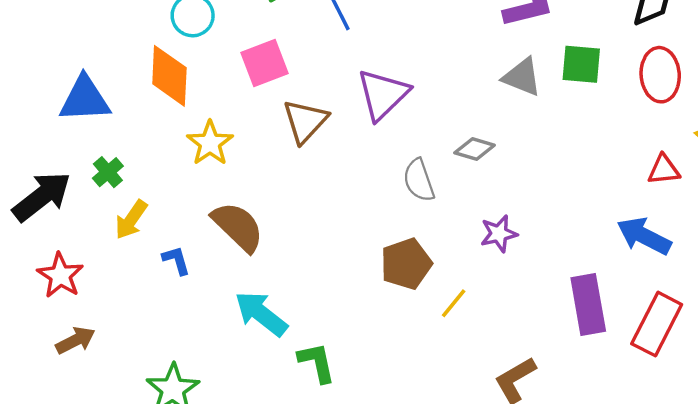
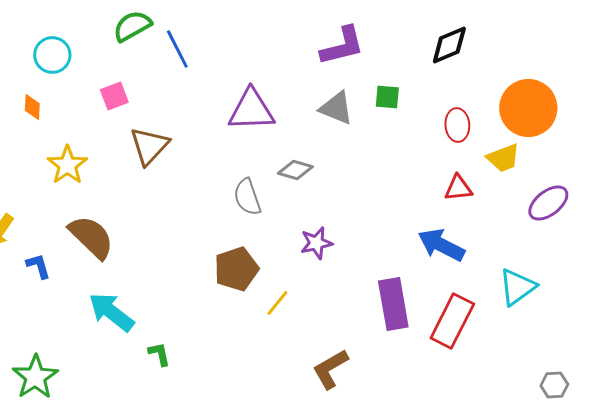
pink square: (265, 63) -> (114, 96), size x0.7
green square: (581, 64) -> (387, 97), size x0.7
red ellipse: (660, 75) -> (457, 125), moved, size x0.7
orange diamond: (169, 76) -> (32, 107), size x0.5
purple triangle: (383, 94) -> (251, 110), moved, turned 42
green L-shape: (317, 362) -> (159, 354), size x0.7

